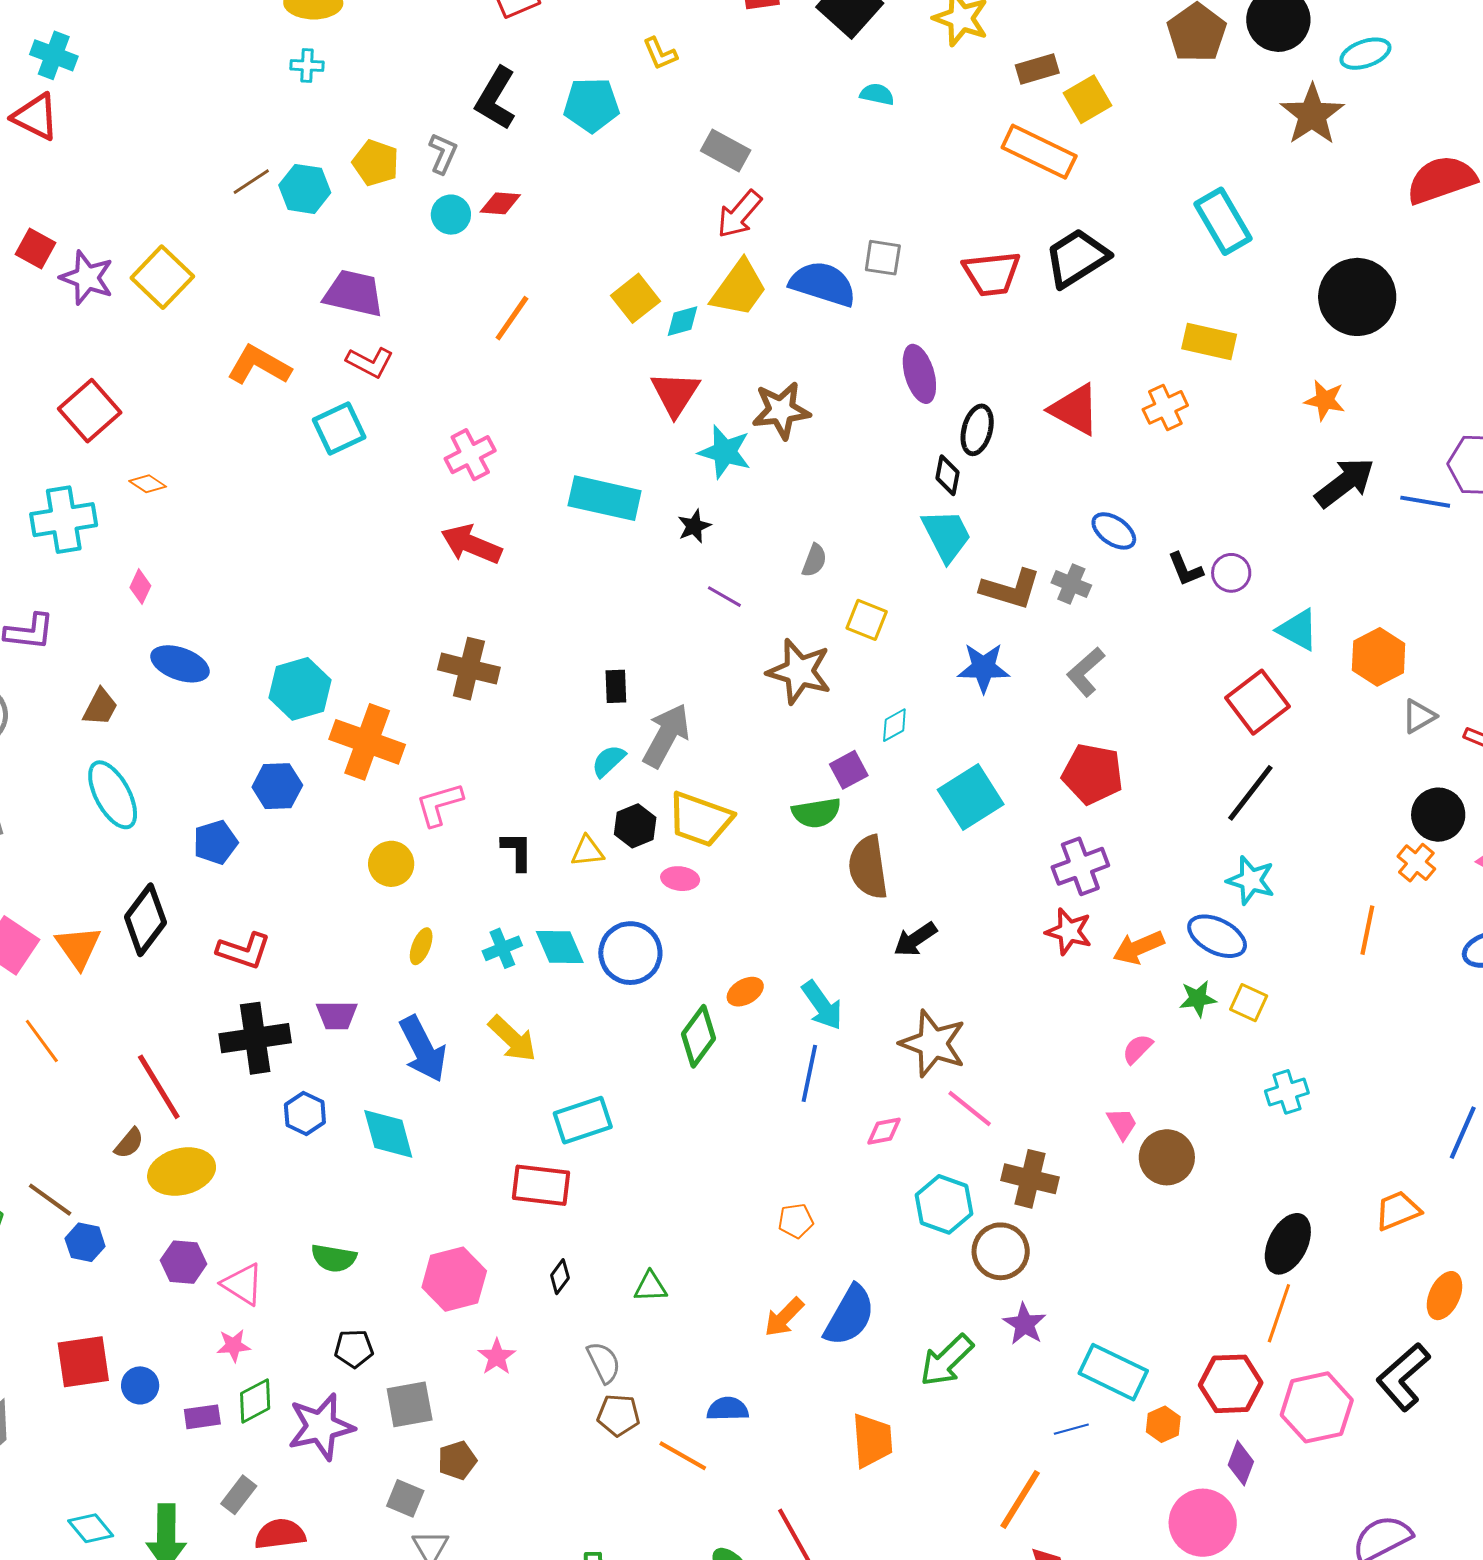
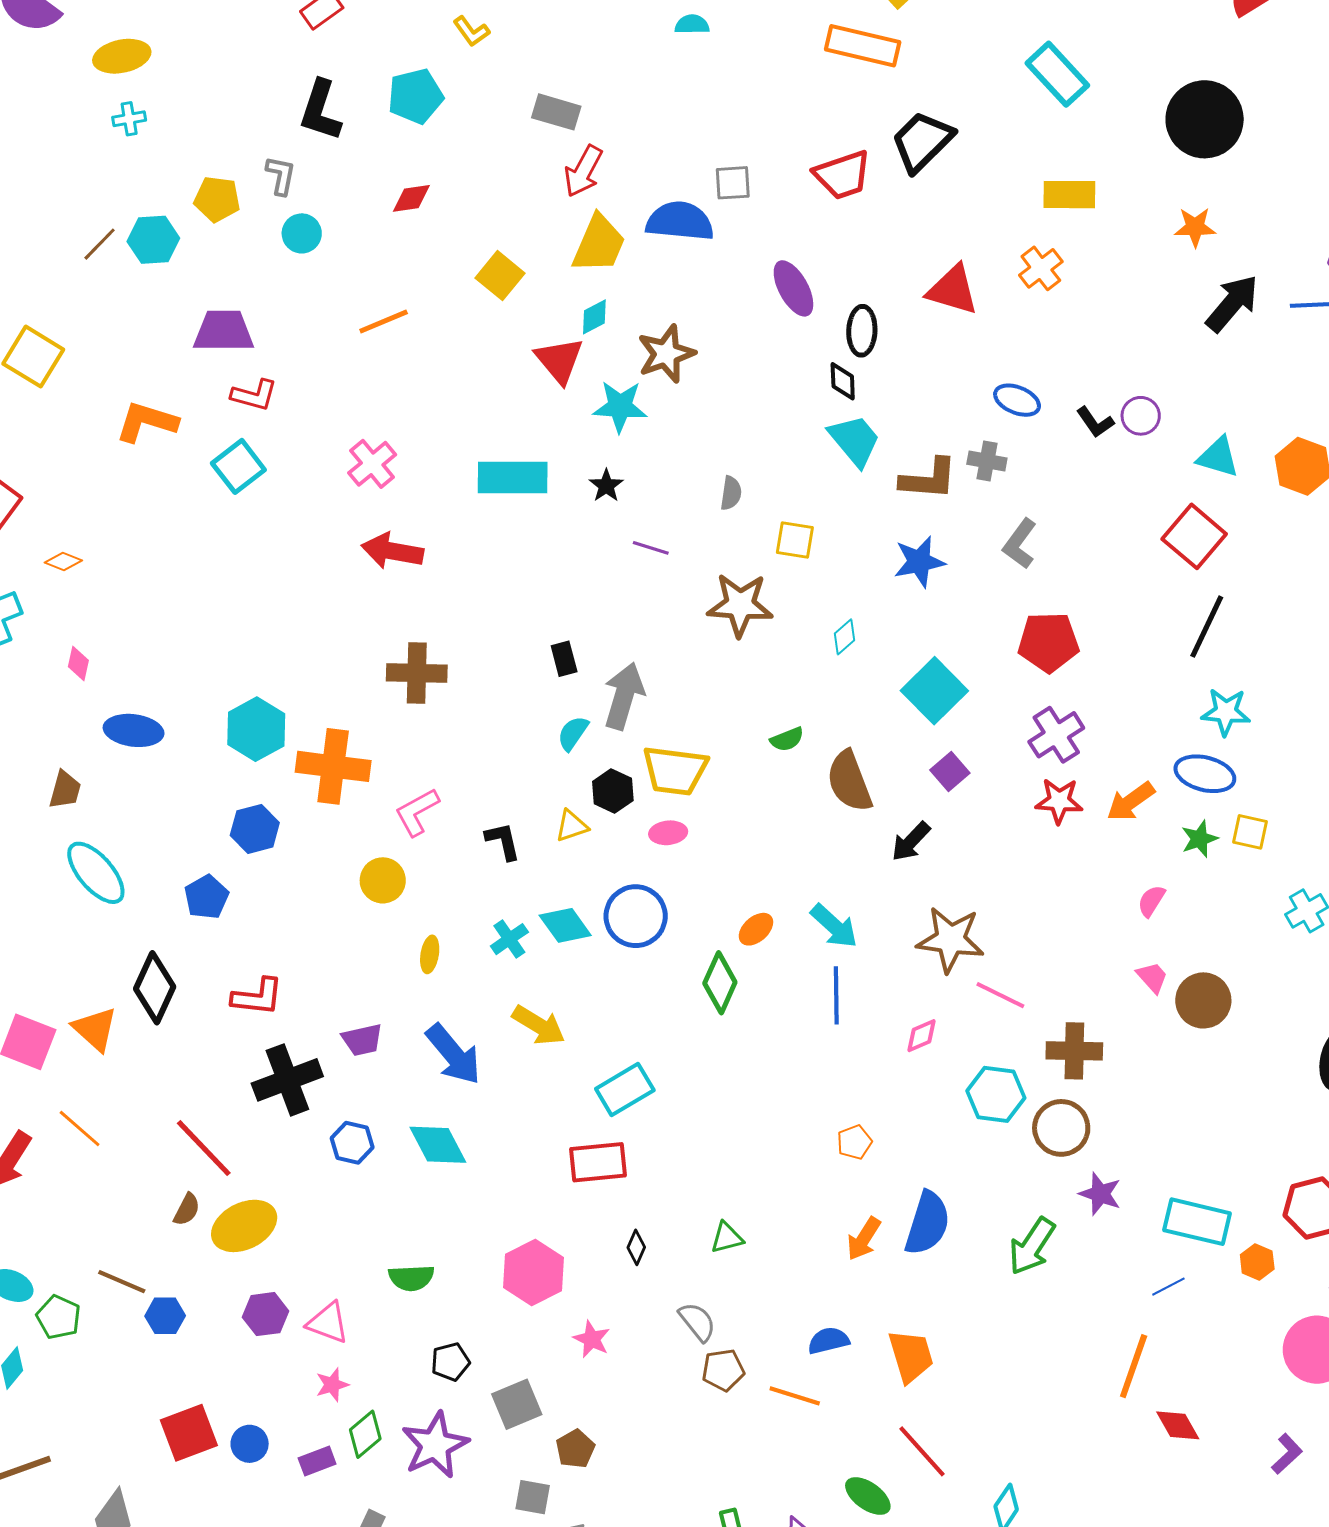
red diamond: (500, 203) -> (411, 198), moved
orange line: (512, 318) -> (384, 321), turned 45
cyan diamond: (682, 321) -> (594, 317), moved
purple square: (849, 770) -> (950, 771), moved
green semicircle: (816, 813) -> (787, 739), size x0.7
orange trapezoid: (872, 1440) -> (911, 1356), moved

